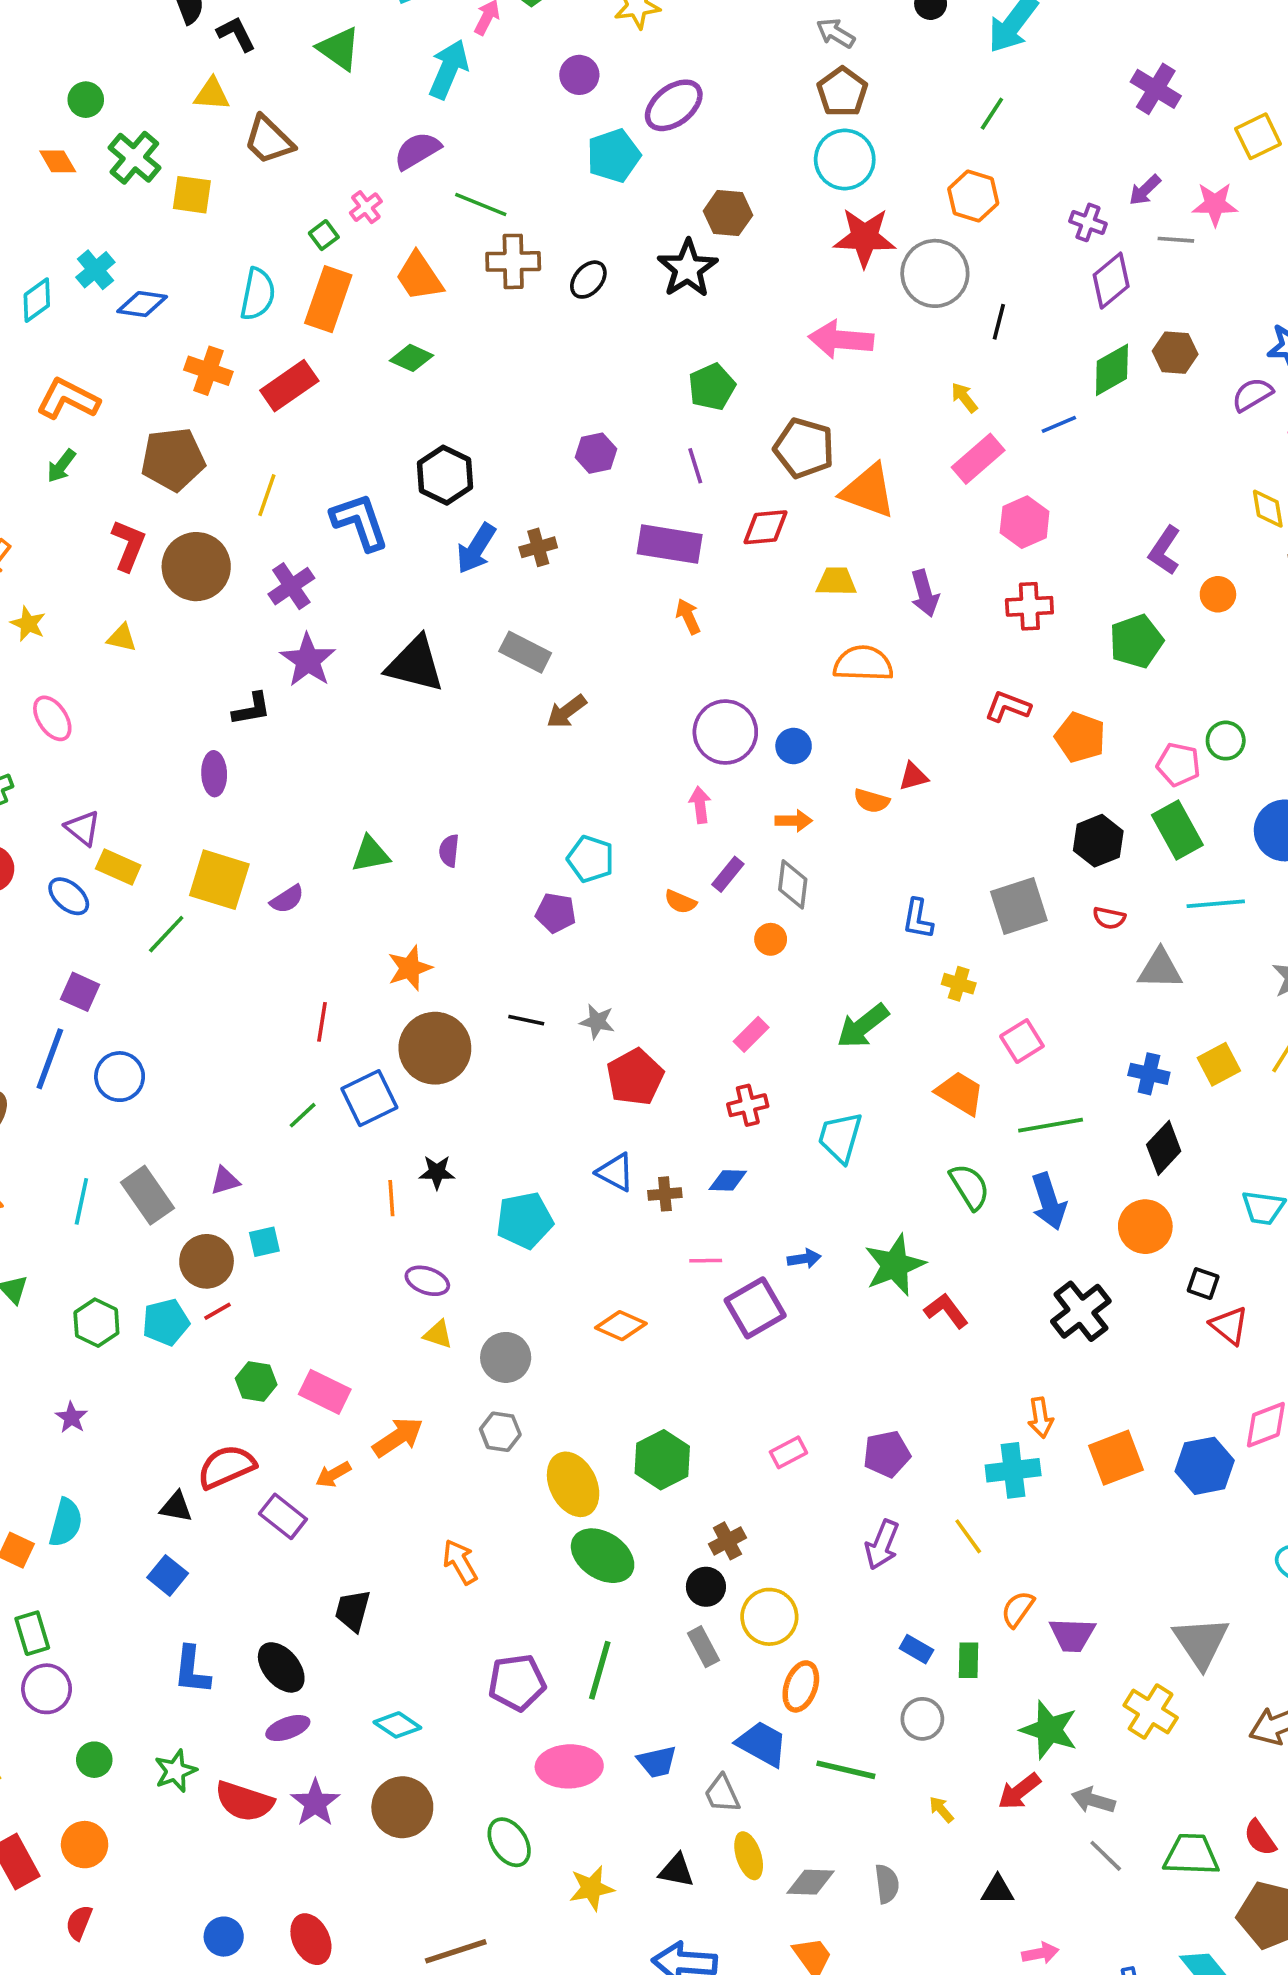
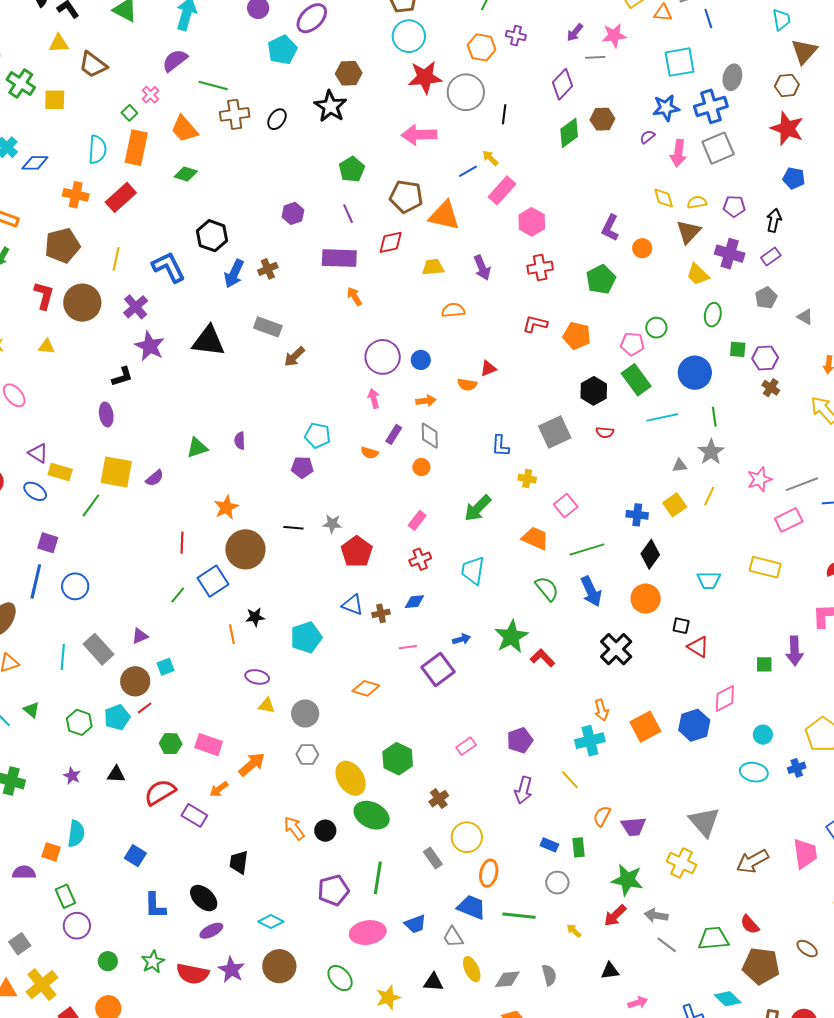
purple cross: (1088, 222) -> (516, 36), moved
purple semicircle: (1252, 395) -> (647, 137), size x0.7
blue line: (1059, 424) -> (468, 171), moved
orange semicircle: (863, 664) -> (453, 310), size x0.7
gray triangle: (1160, 969) -> (680, 466), moved, size x0.6
black triangle: (176, 1507) -> (116, 774), moved
black circle: (706, 1587) -> (325, 831), moved

